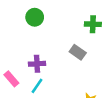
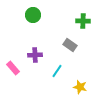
cyan line: (37, 86) -> (57, 71), moved

